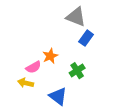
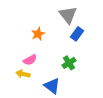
gray triangle: (76, 17) -> (68, 15), turned 30
orange star: (50, 56) -> (38, 34), moved

